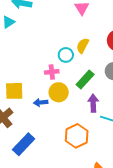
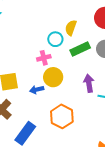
green rectangle: (85, 79) -> (80, 49), moved, turned 30
orange hexagon: (77, 136) -> (62, 116), moved

